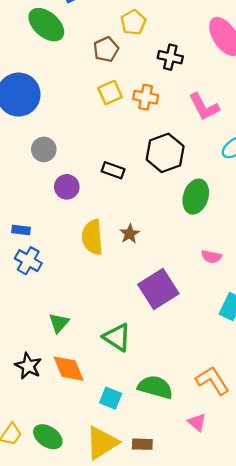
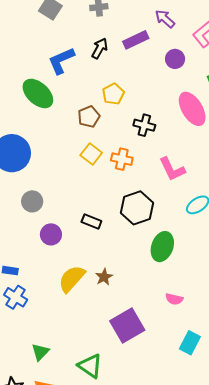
yellow square: (110, 93) -> (91, 154), turned -30
yellow semicircle: (92, 237) -> (72, 279), turned 44

